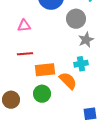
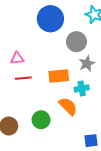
pink triangle: (24, 26) -> (17, 58), moved
orange rectangle: (45, 70) -> (59, 76), moved

